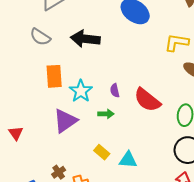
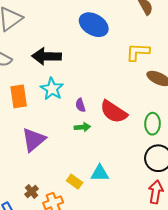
cyan star: (81, 91) -> (52, 89), moved
green arrow: (106, 114) -> (82, 127), moved
yellow rectangle: (102, 152) -> (75, 182), moved

